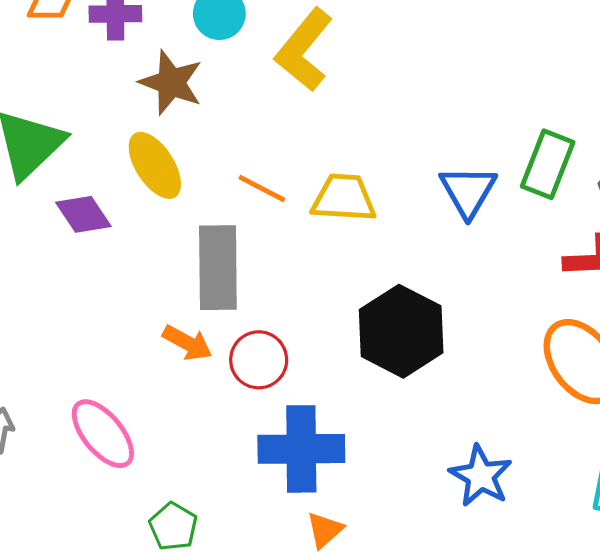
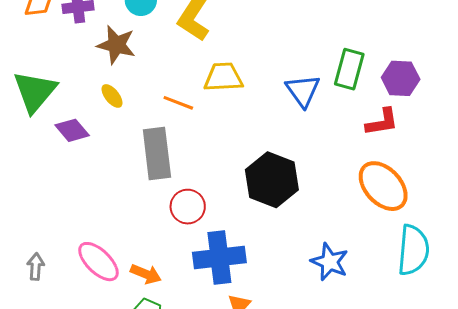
yellow ellipse: (155, 165) -> (112, 96), size x0.6
yellow trapezoid: (344, 198) -> (223, 77), moved
orange arrow: (187, 343) -> (146, 274), moved

